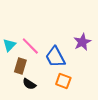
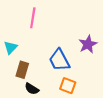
pink line: (30, 46) -> (33, 18), moved, turned 54

